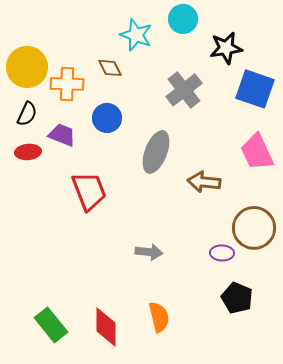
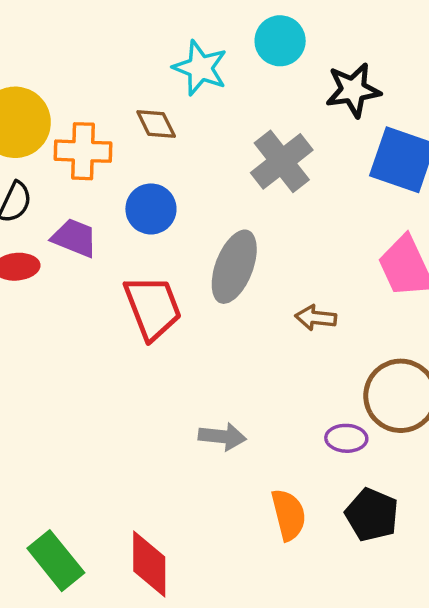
brown arrow: (204, 182) -> (316, 318), size x0.7
red trapezoid: (89, 191) -> (153, 307), moved
orange semicircle: (159, 317) -> (289, 515), moved

